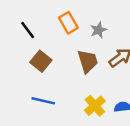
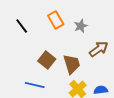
brown square: (41, 61) -> (47, 60), moved
brown trapezoid: (88, 61) -> (72, 64), moved

